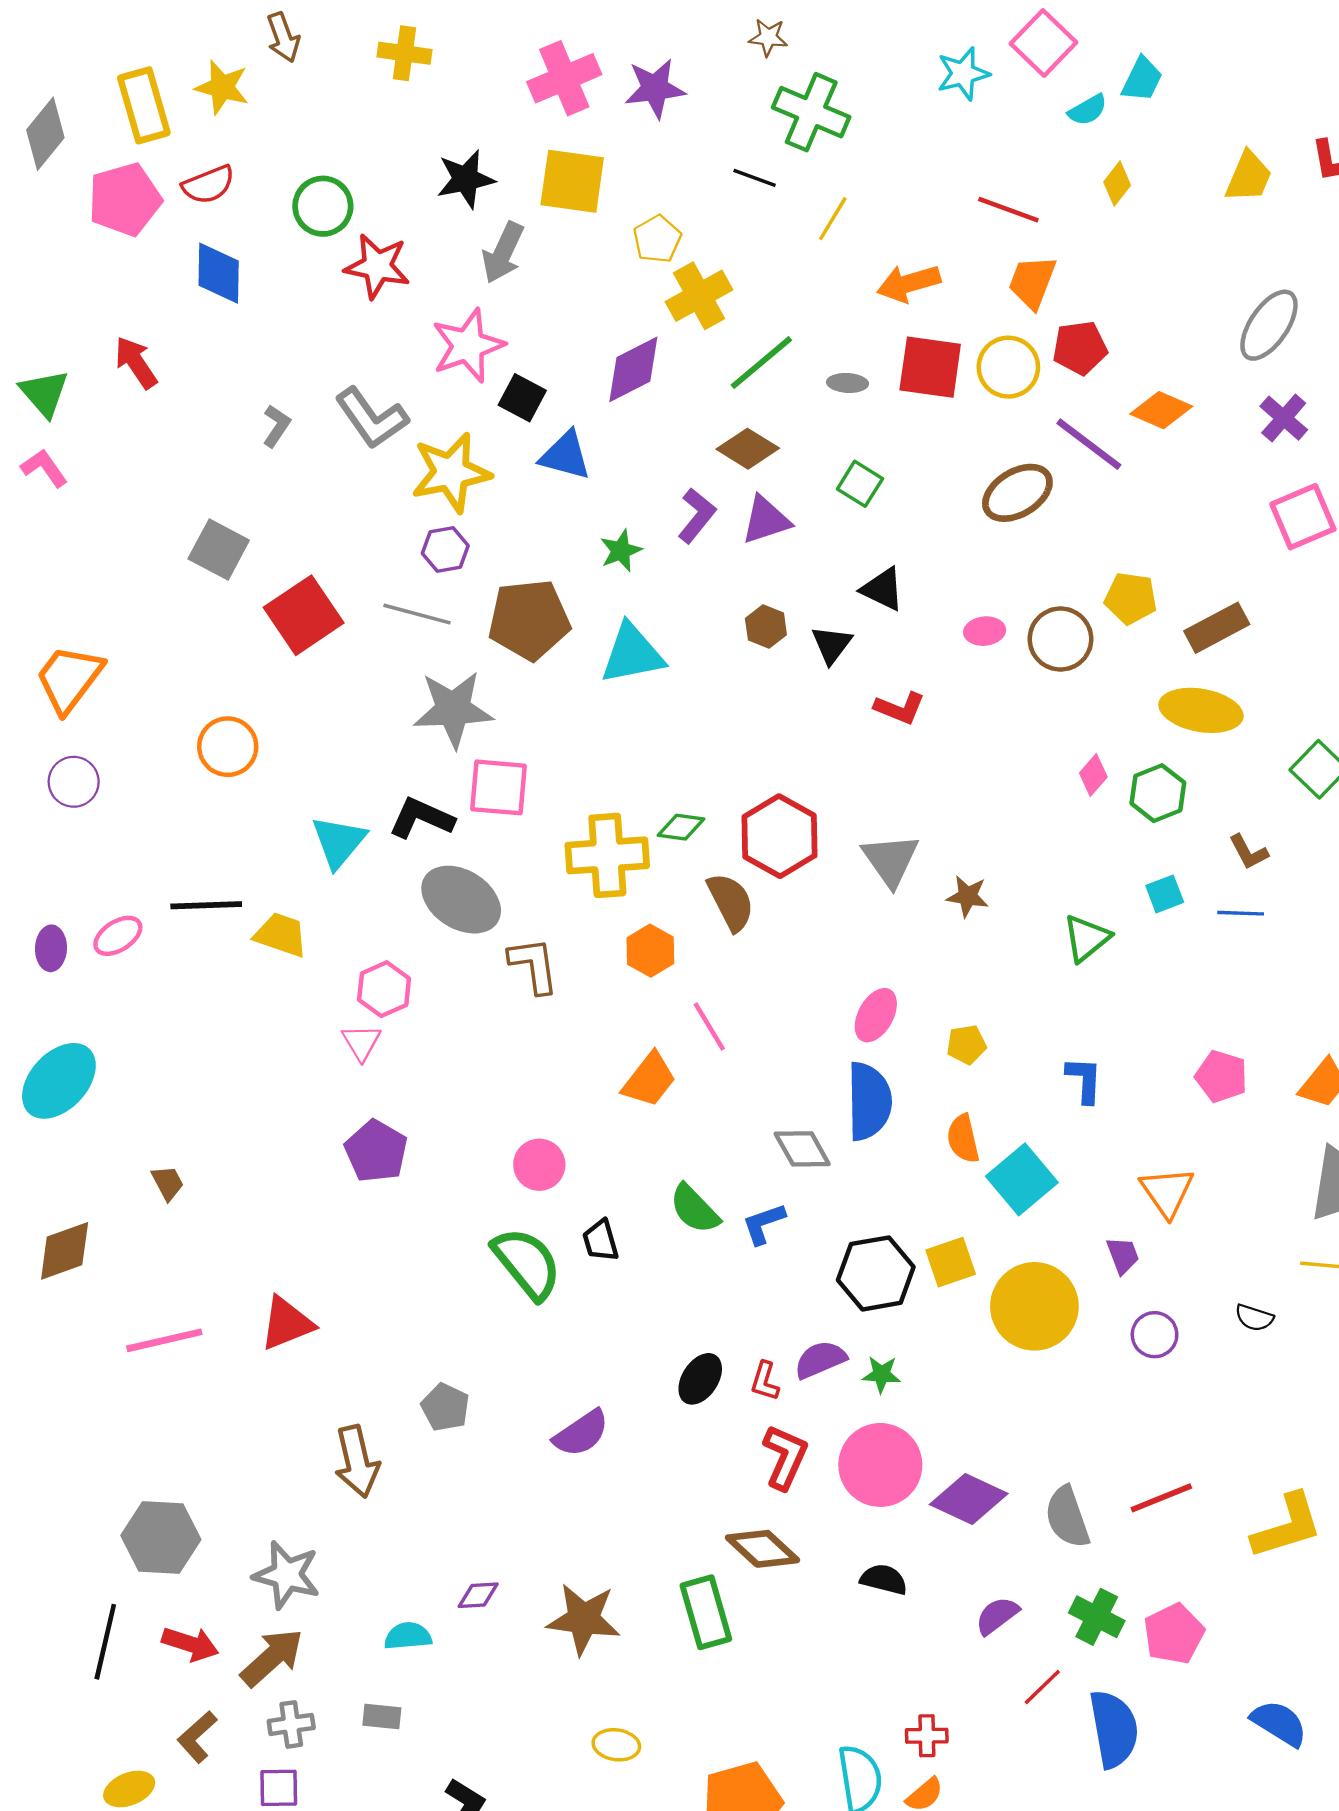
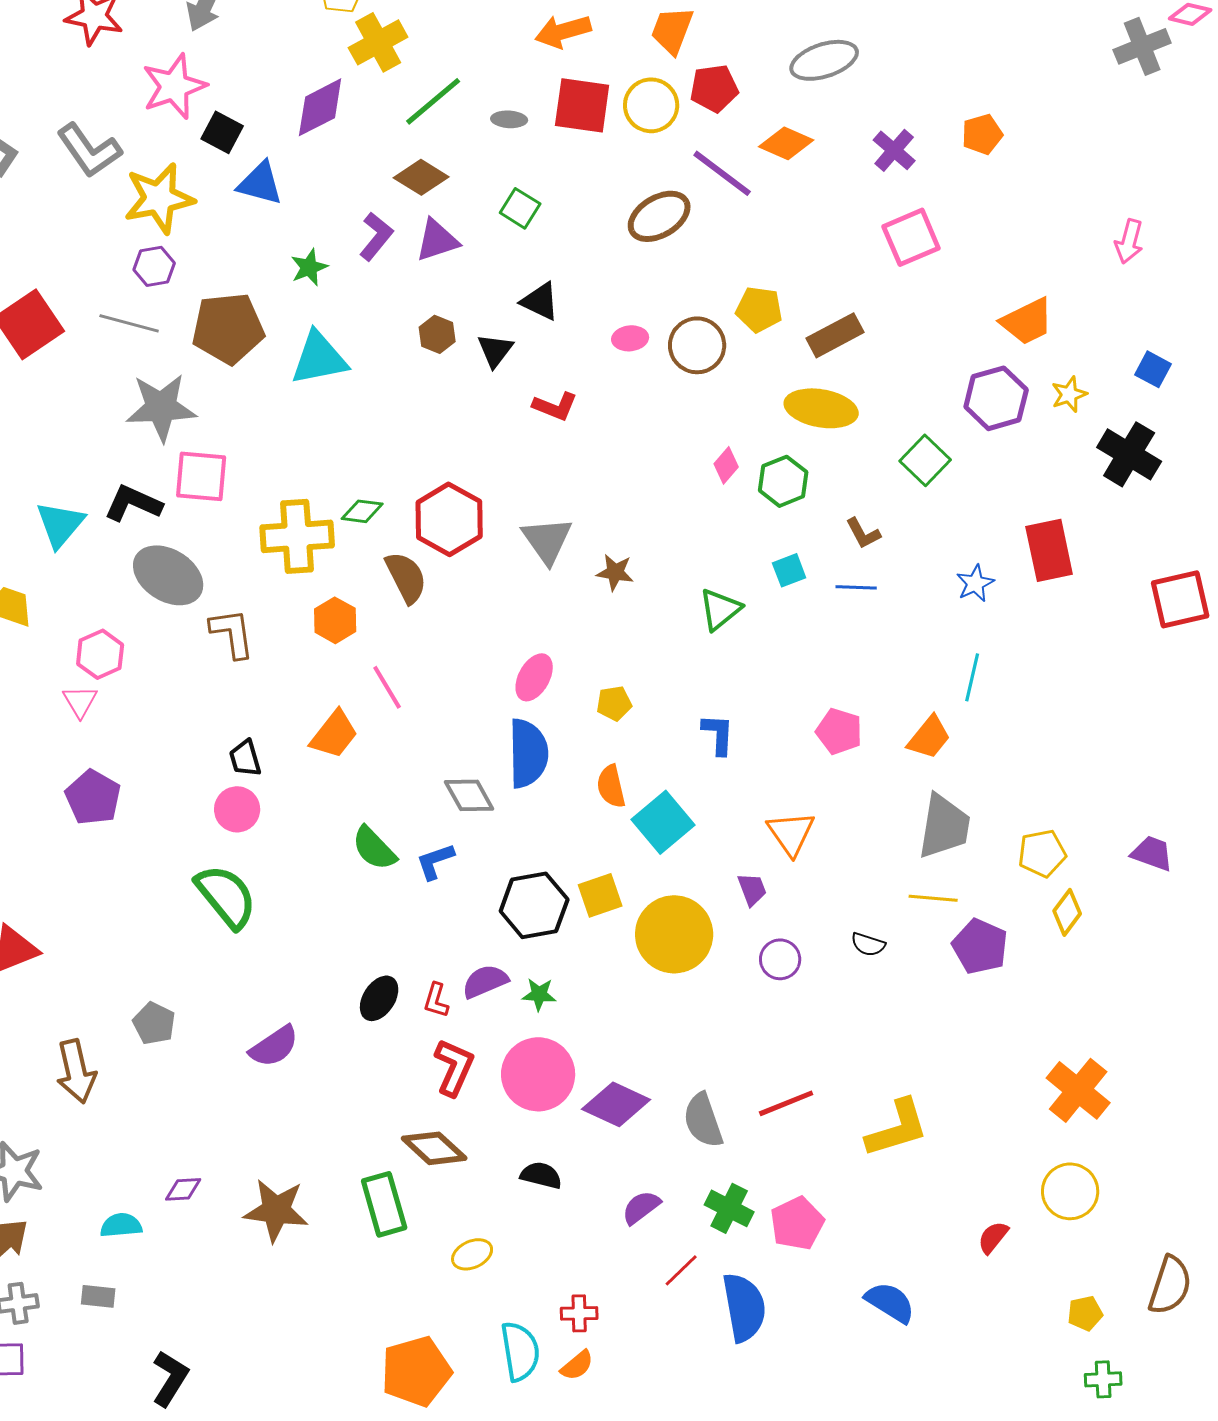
gray ellipse: (1269, 325) -> (824, 60), moved, turned 38
black trapezoid: (600, 1241) -> (245, 758), moved
yellow ellipse: (616, 1745) -> (472, 1254), moved, turned -33

